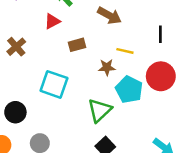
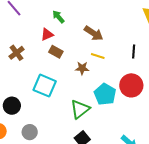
brown rectangle: (77, 45) -> (56, 52), moved, turned 40
yellow line: (125, 51) -> (98, 56), moved
brown star: (107, 67) -> (82, 68), moved

